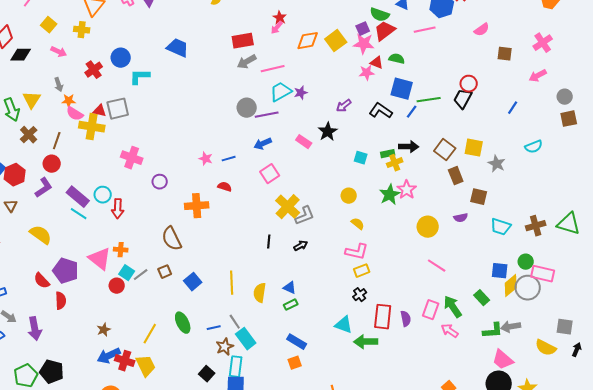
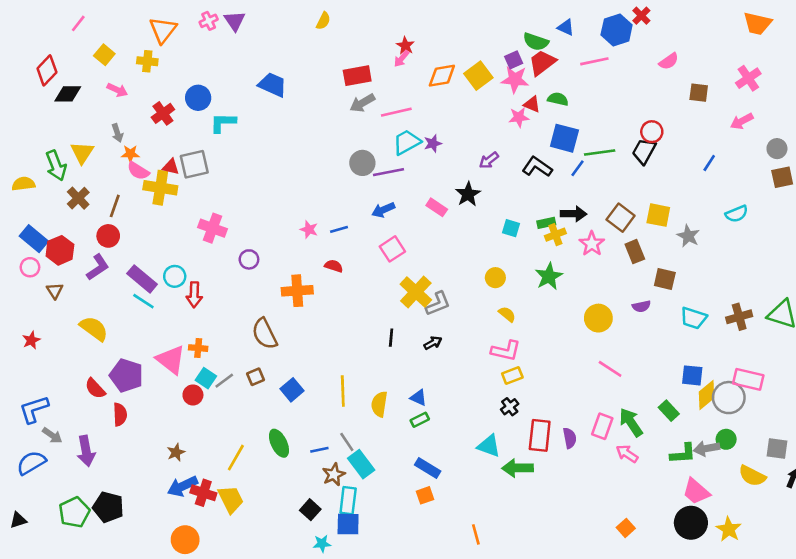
pink star: (407, 190) -> (592, 244), moved
green circle: (526, 262) -> (726, 439), moved

